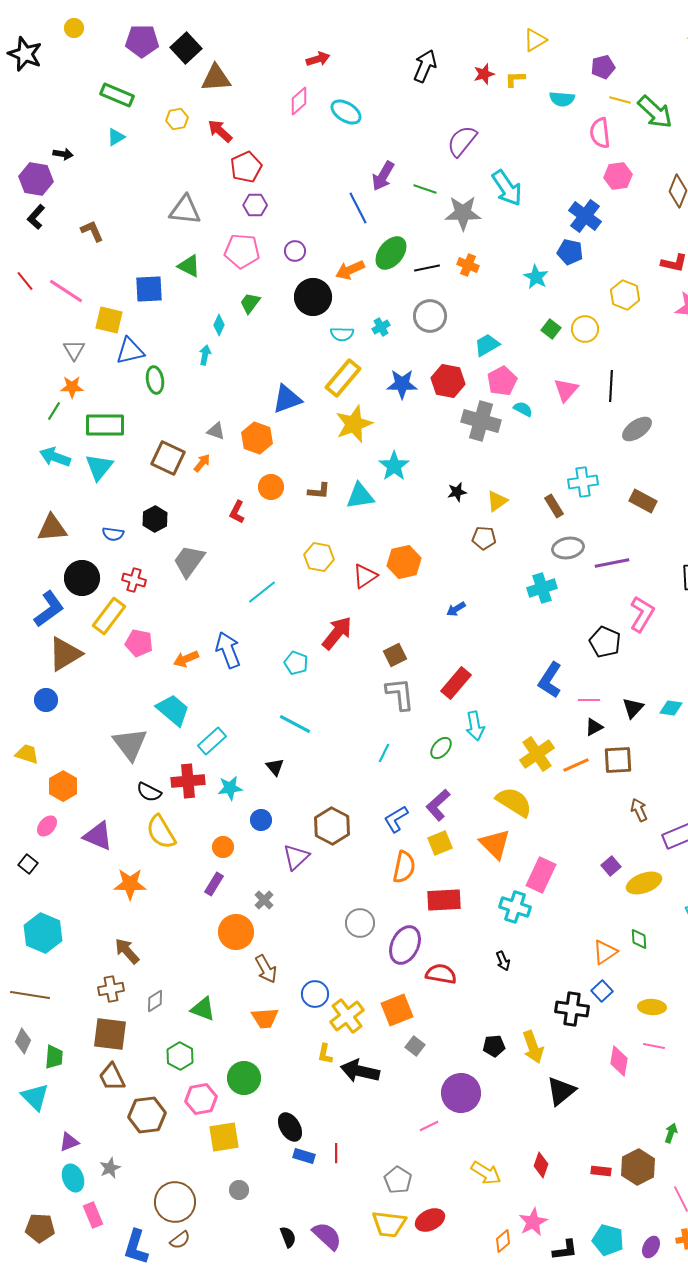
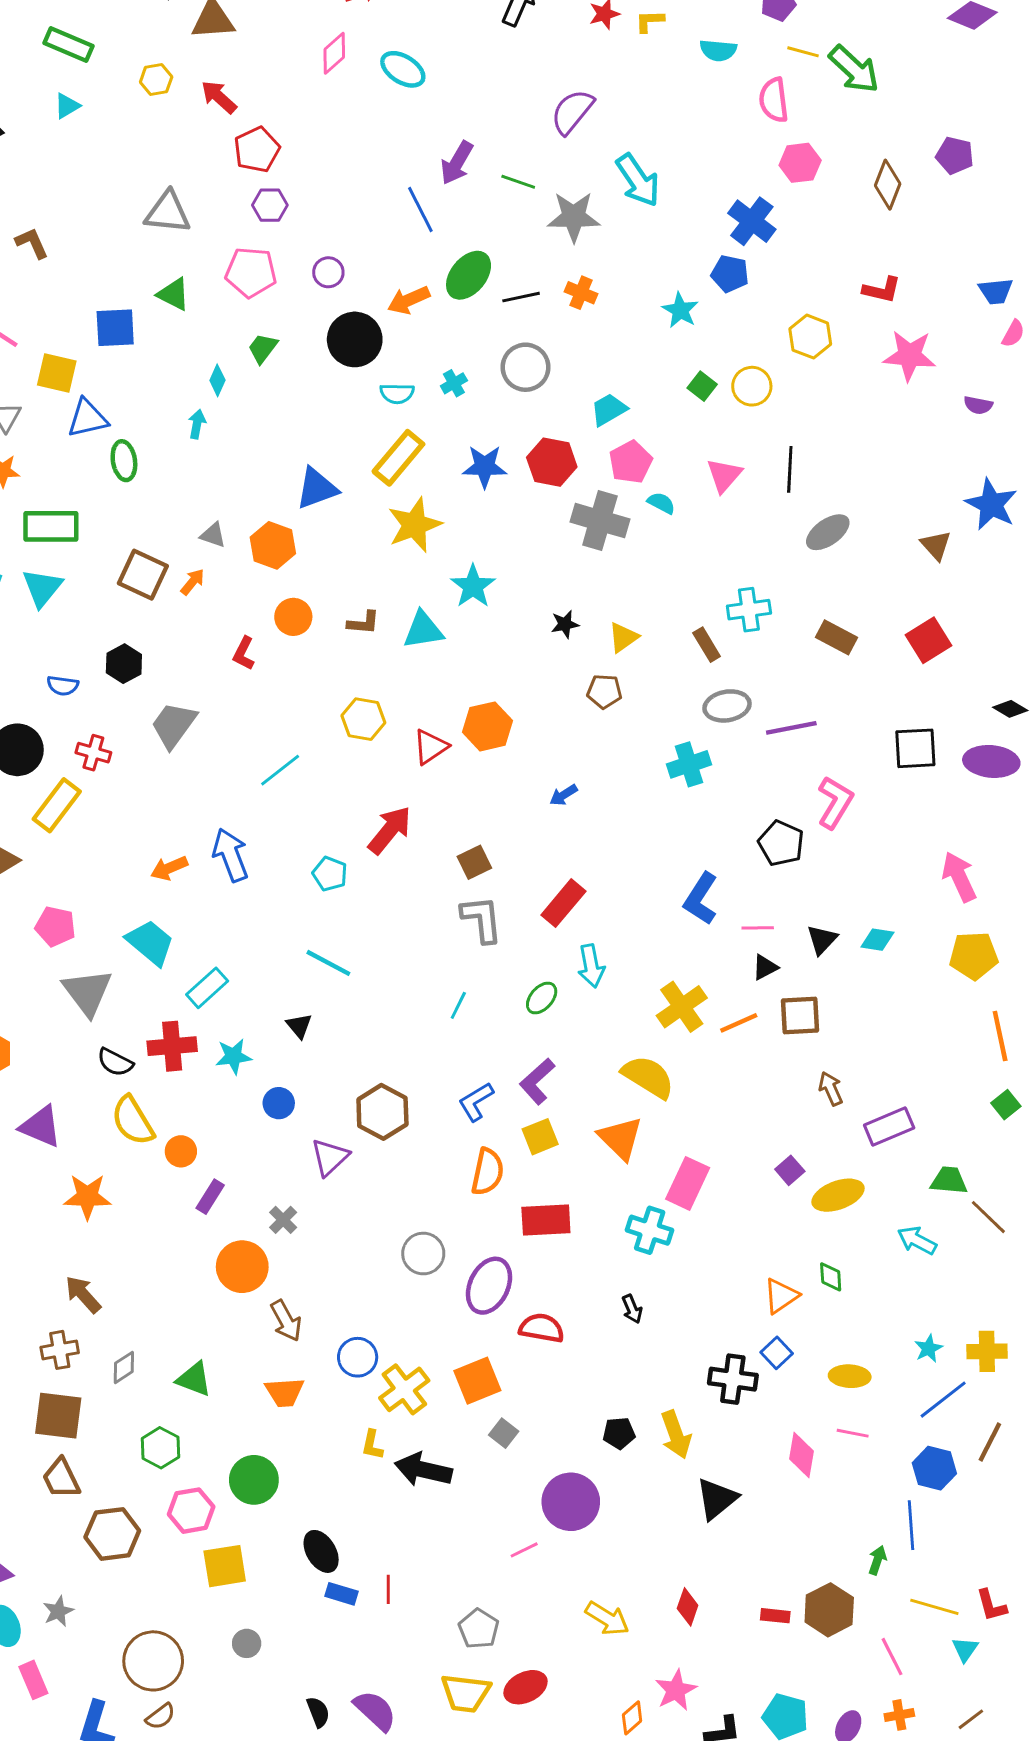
pink pentagon: (139, 643) -> (55, 926), moved
orange circle: (223, 847) -> (181, 1151), moved

